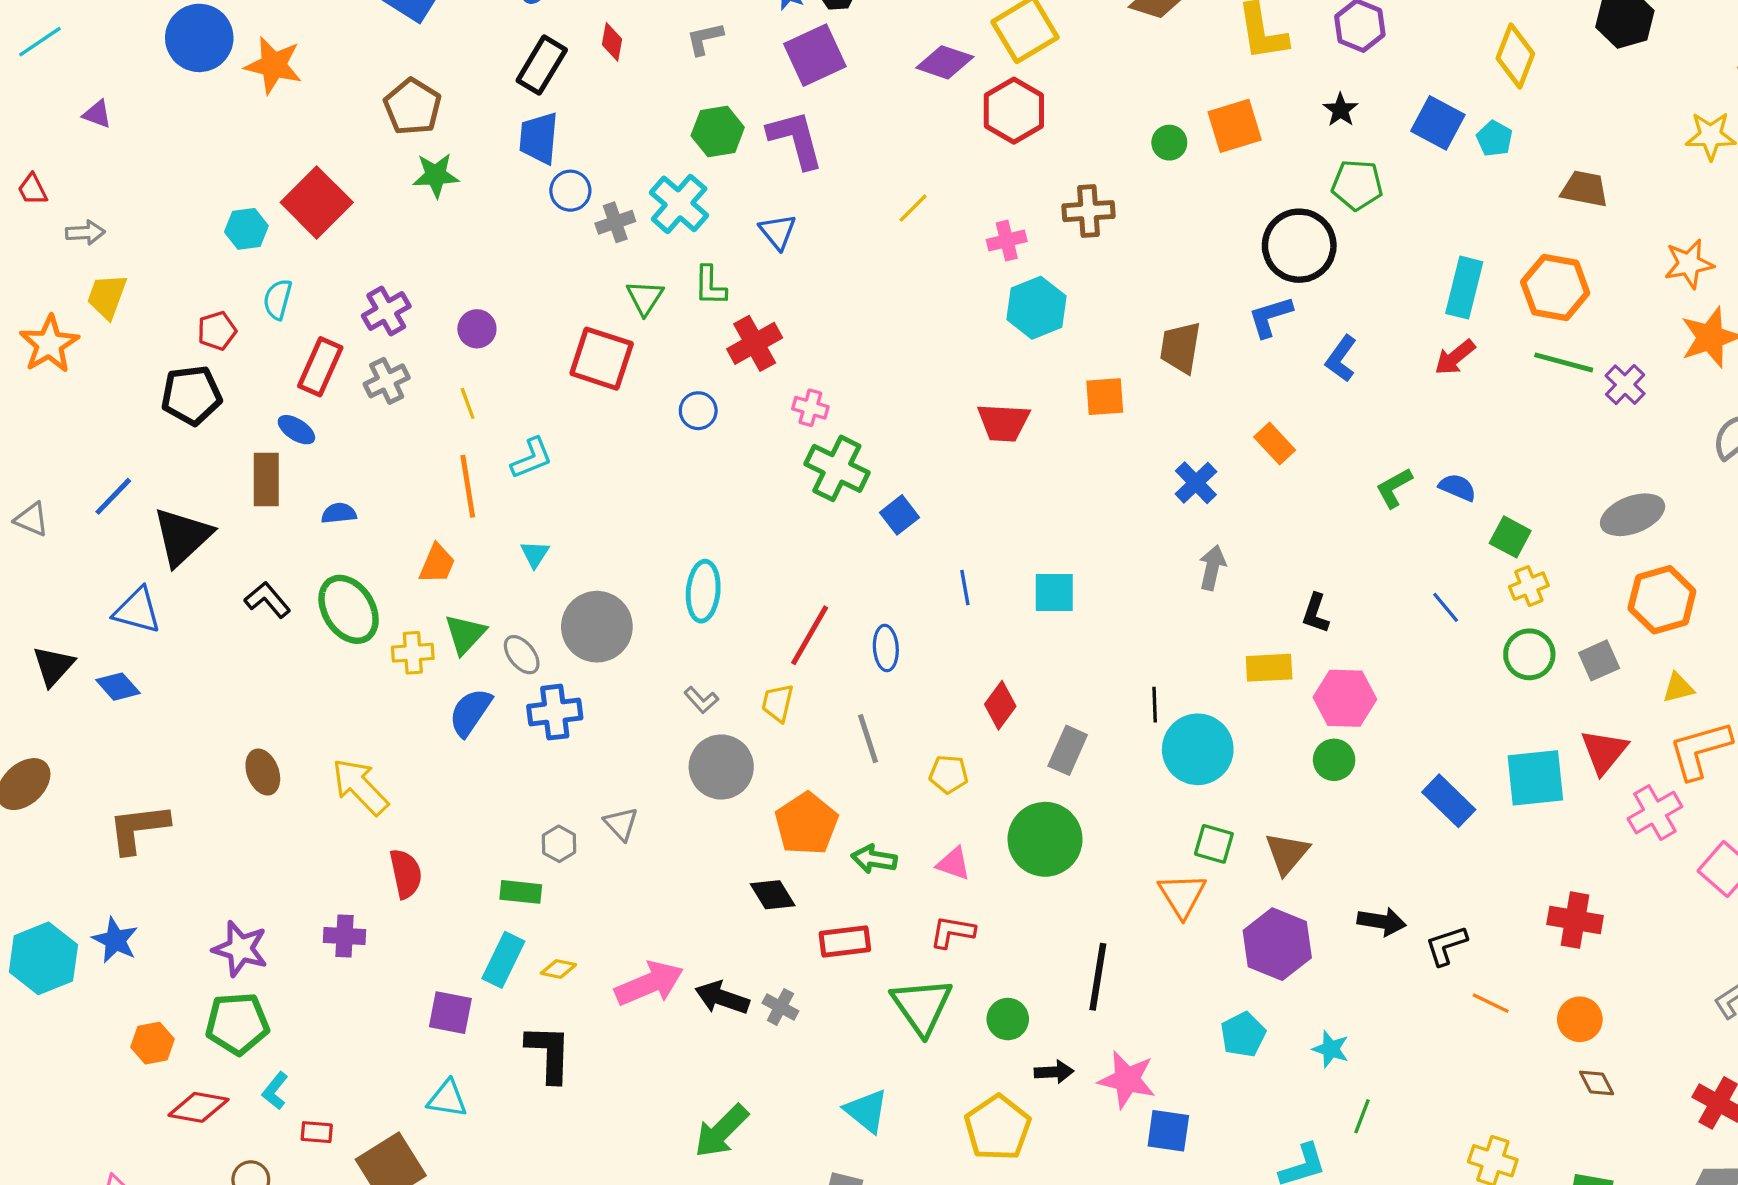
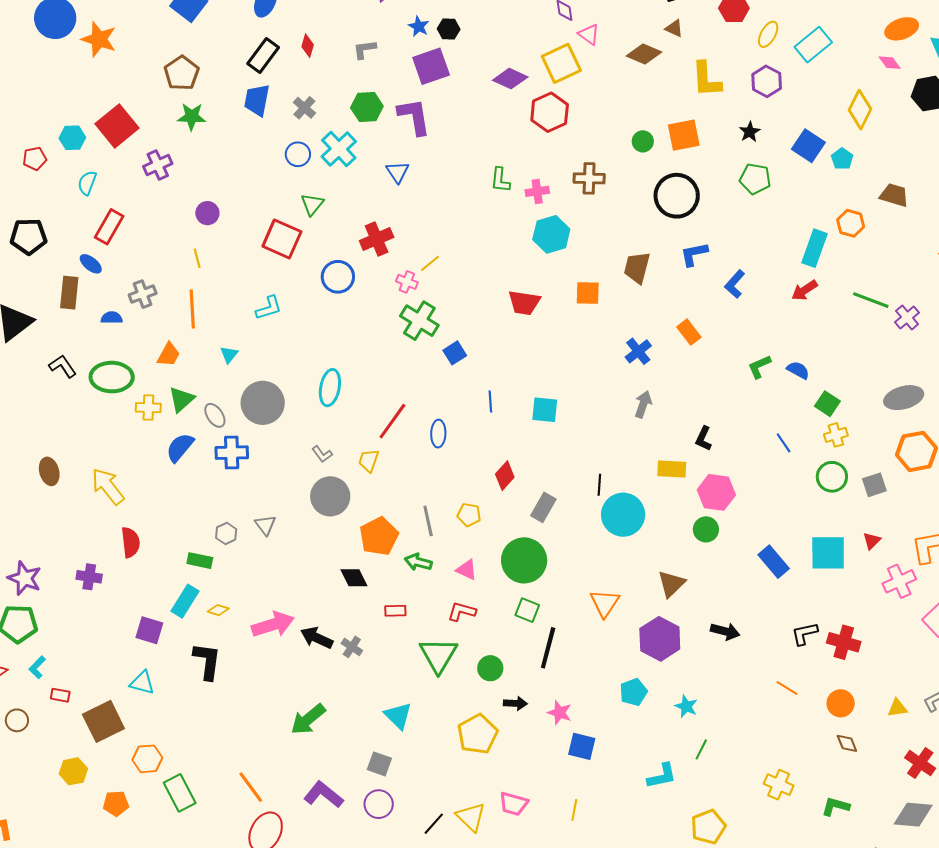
blue circle: (570, 191) -> (298, 154), moved
yellow line: (913, 208) -> (430, 263), moved
gray cross: (615, 222) -> (304, 108), moved, turned -35
black circle: (1299, 246) -> (677, 196), moved
green L-shape: (710, 286) -> (500, 180), moved
orange hexagon: (1555, 287) -> (851, 223), moved, size x0.7
purple cross: (386, 311) -> (158, 165), moved
red pentagon: (217, 331) -> (35, 159), moved
gray cross: (387, 381) -> (143, 294), moved
blue circle: (698, 411) -> (338, 277), size x1.4
cyan L-shape: (532, 458) -> (269, 308), moved
green ellipse: (349, 609) -> (112, 377), turned -63
yellow triangle: (1678, 688) -> (897, 708), moved
gray line: (868, 739) -> (428, 521), moved
red triangle: (1604, 752) -> (872, 541), size x0.6
green square: (1214, 844) -> (527, 610), moved
red rectangle: (845, 941) -> (395, 611), size x0.7
black L-shape: (1446, 945) -> (804, 634), moved
pink star: (1127, 1080) -> (560, 713), size x0.7

